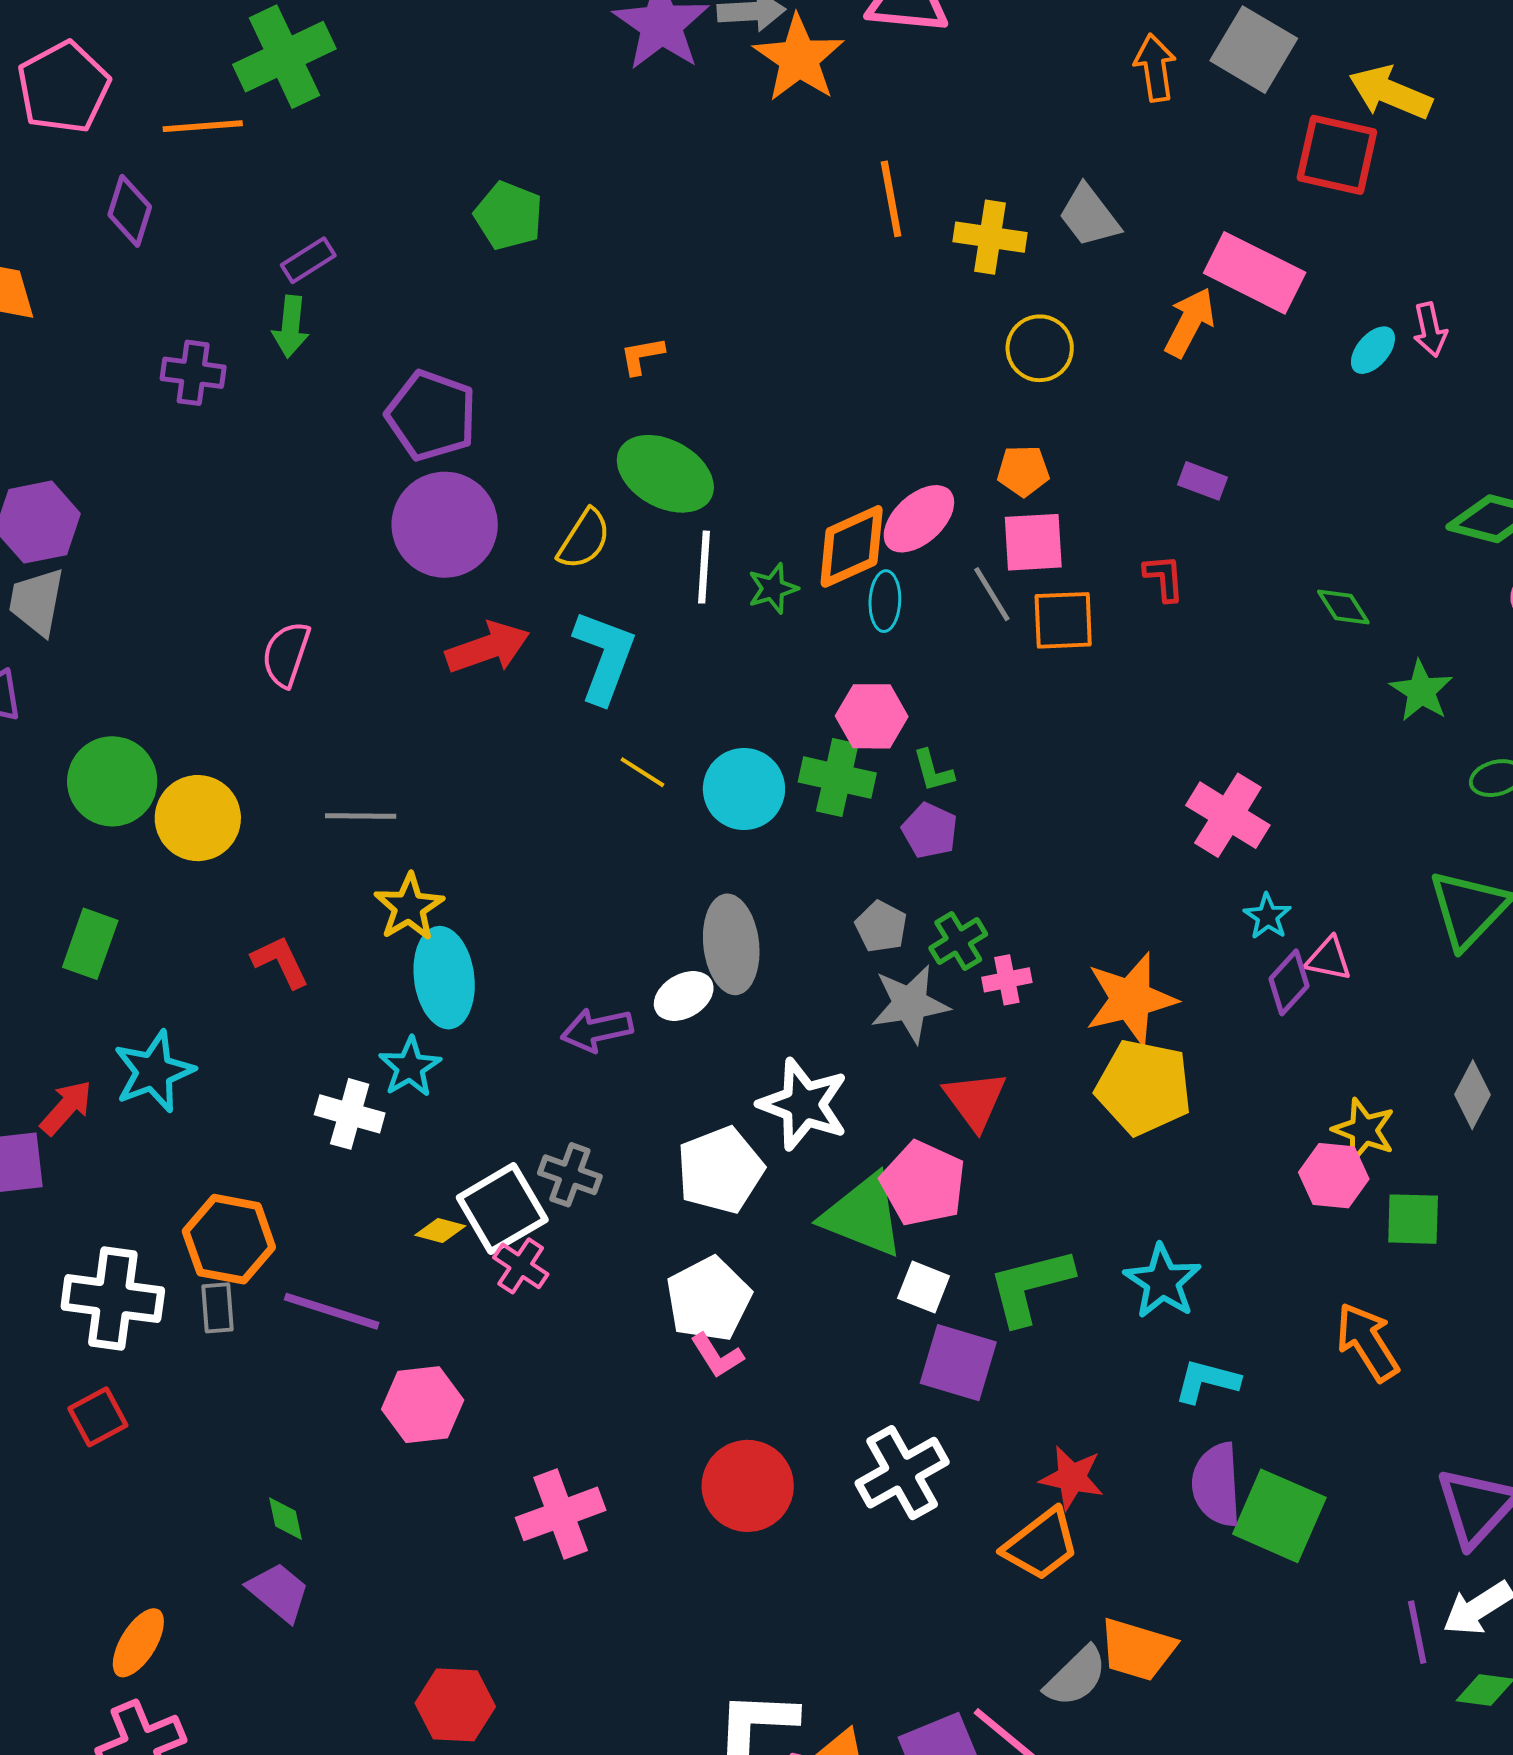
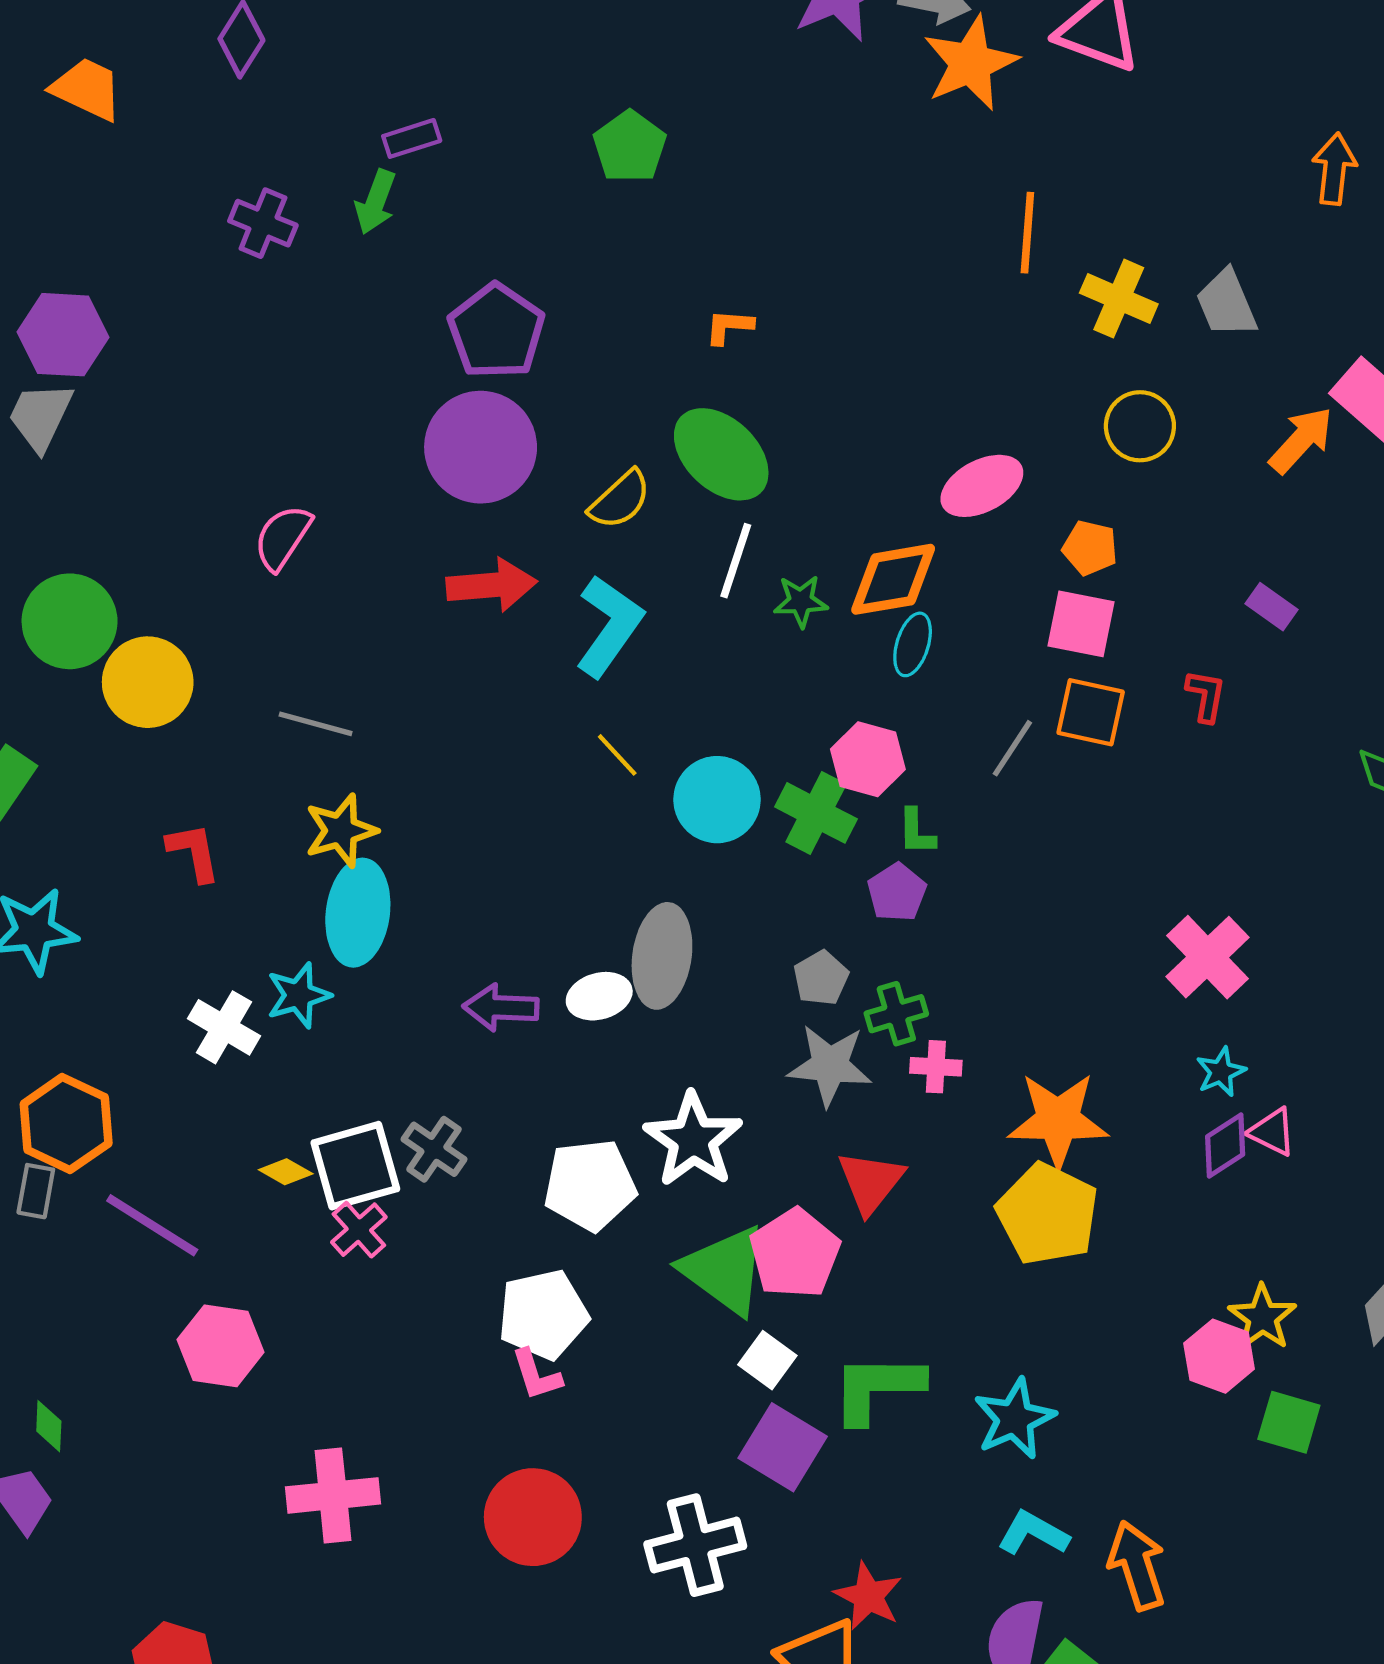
pink ellipse: (919, 519) -> (982, 486), moved
gray line: (992, 594) -> (1012, 748), moved, turned 50
orange arrow: (1367, 1342) -> (1137, 1565), moved

